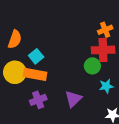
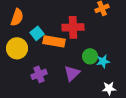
red cross: (103, 50) -> (73, 27), moved
green circle: (92, 66) -> (90, 56), moved
orange rectangle: (35, 74) -> (54, 41), moved

